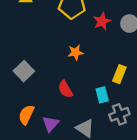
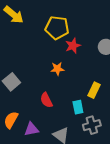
red star: (102, 21) -> (73, 46), moved
purple triangle: (50, 124) -> (31, 129), turned 35

